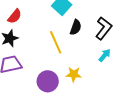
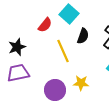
red semicircle: (15, 16) -> (45, 25), moved

